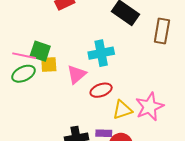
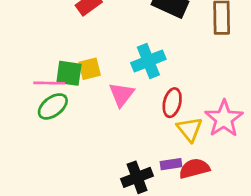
yellow square: (49, 64) -> (90, 69), moved
red ellipse: (101, 90) -> (172, 103), moved, turned -45
yellow triangle: (122, 110) -> (190, 129), turned -40

